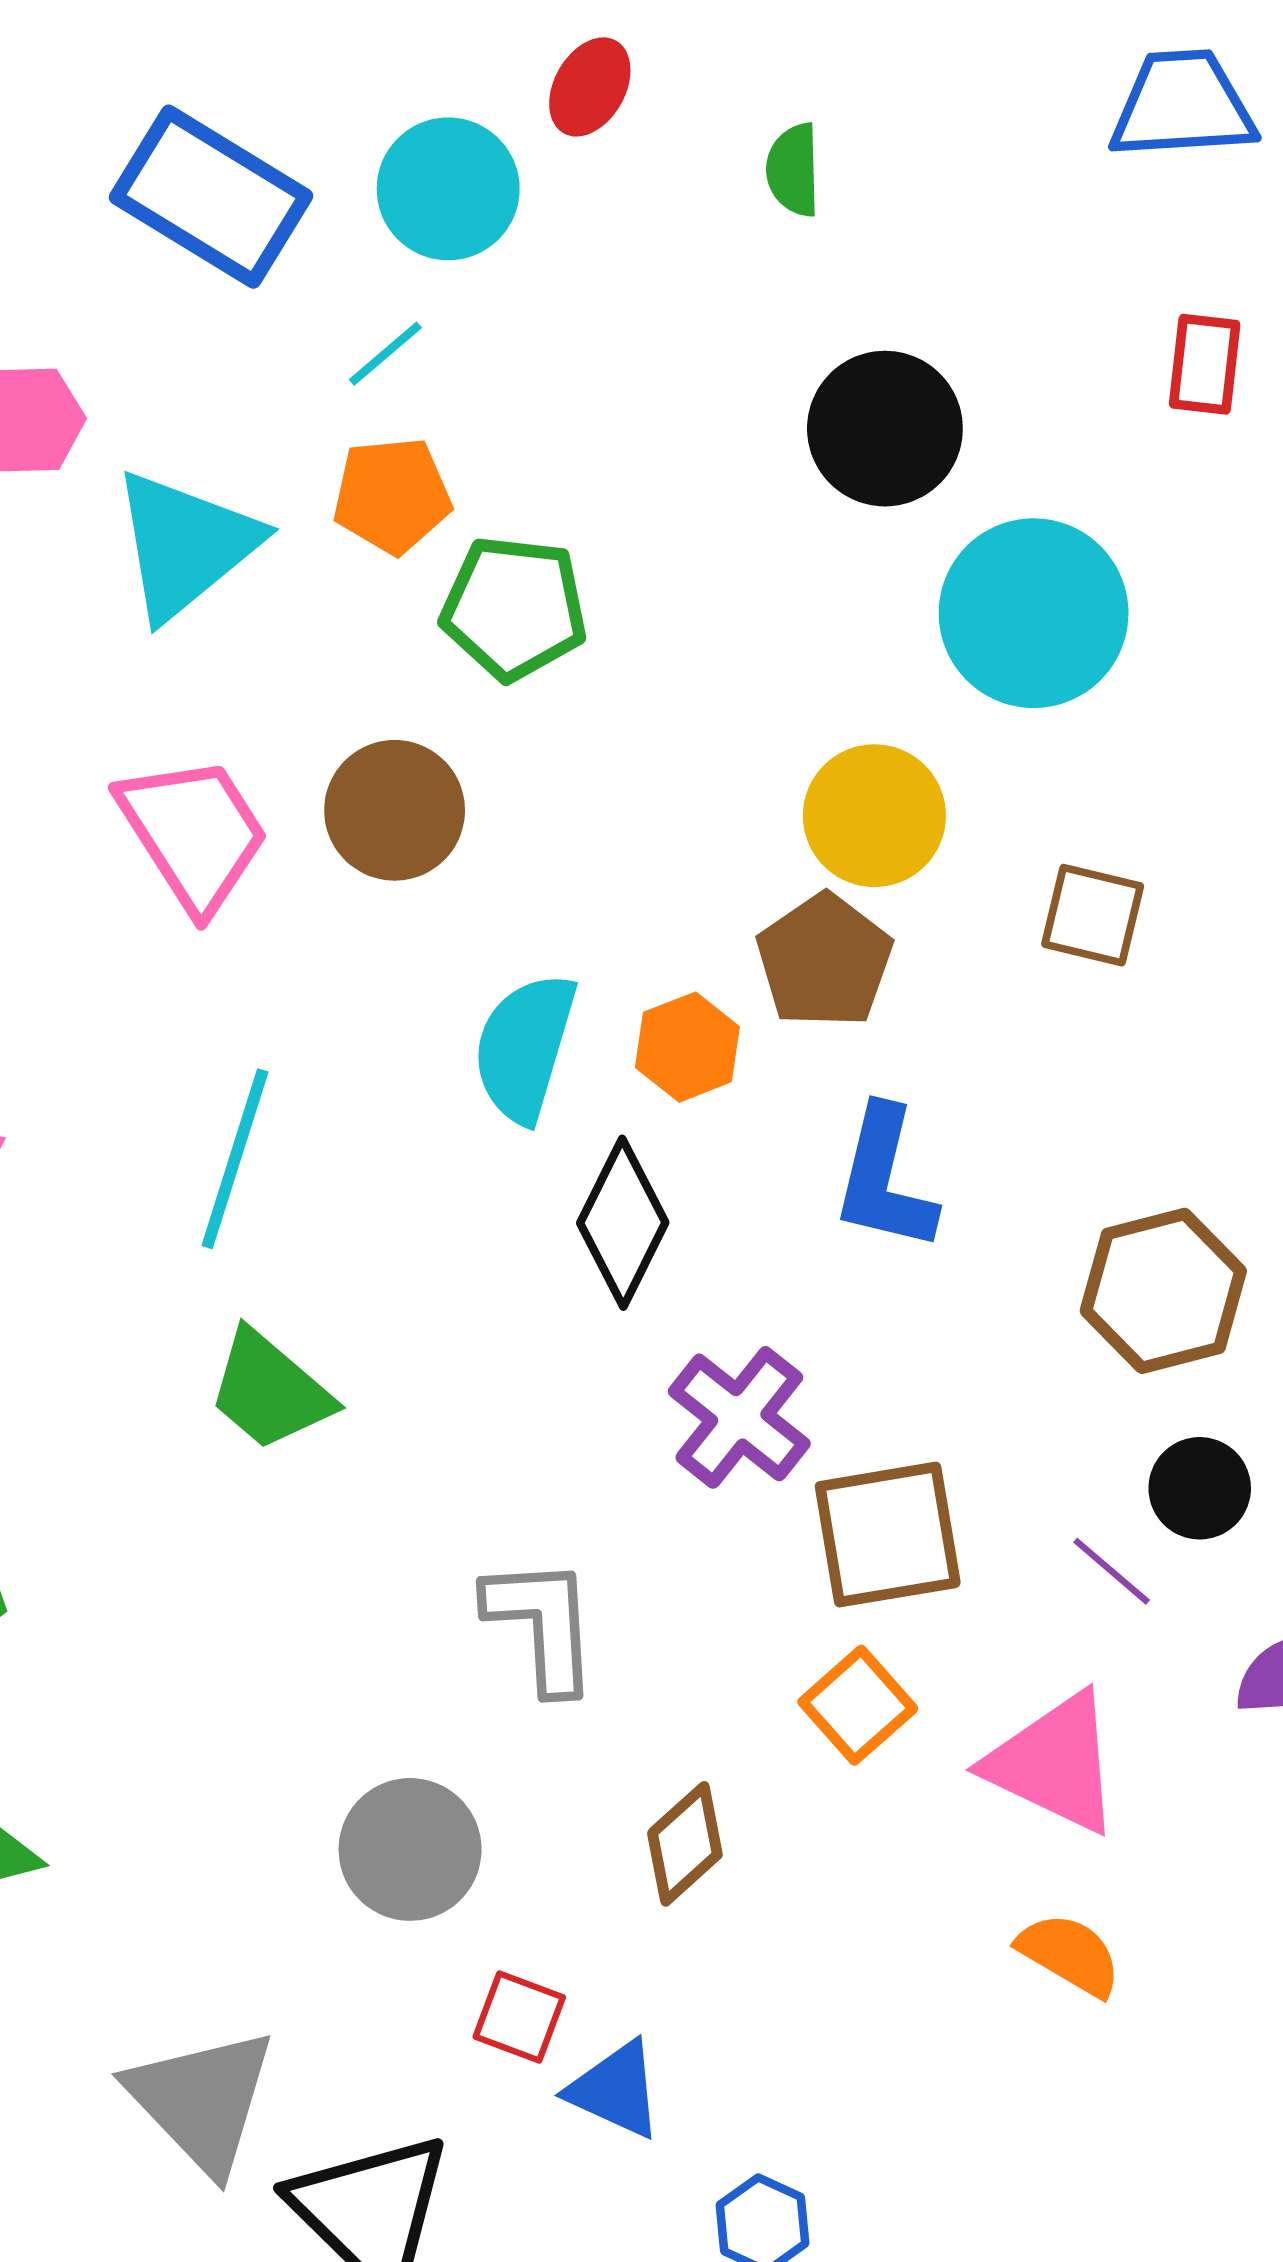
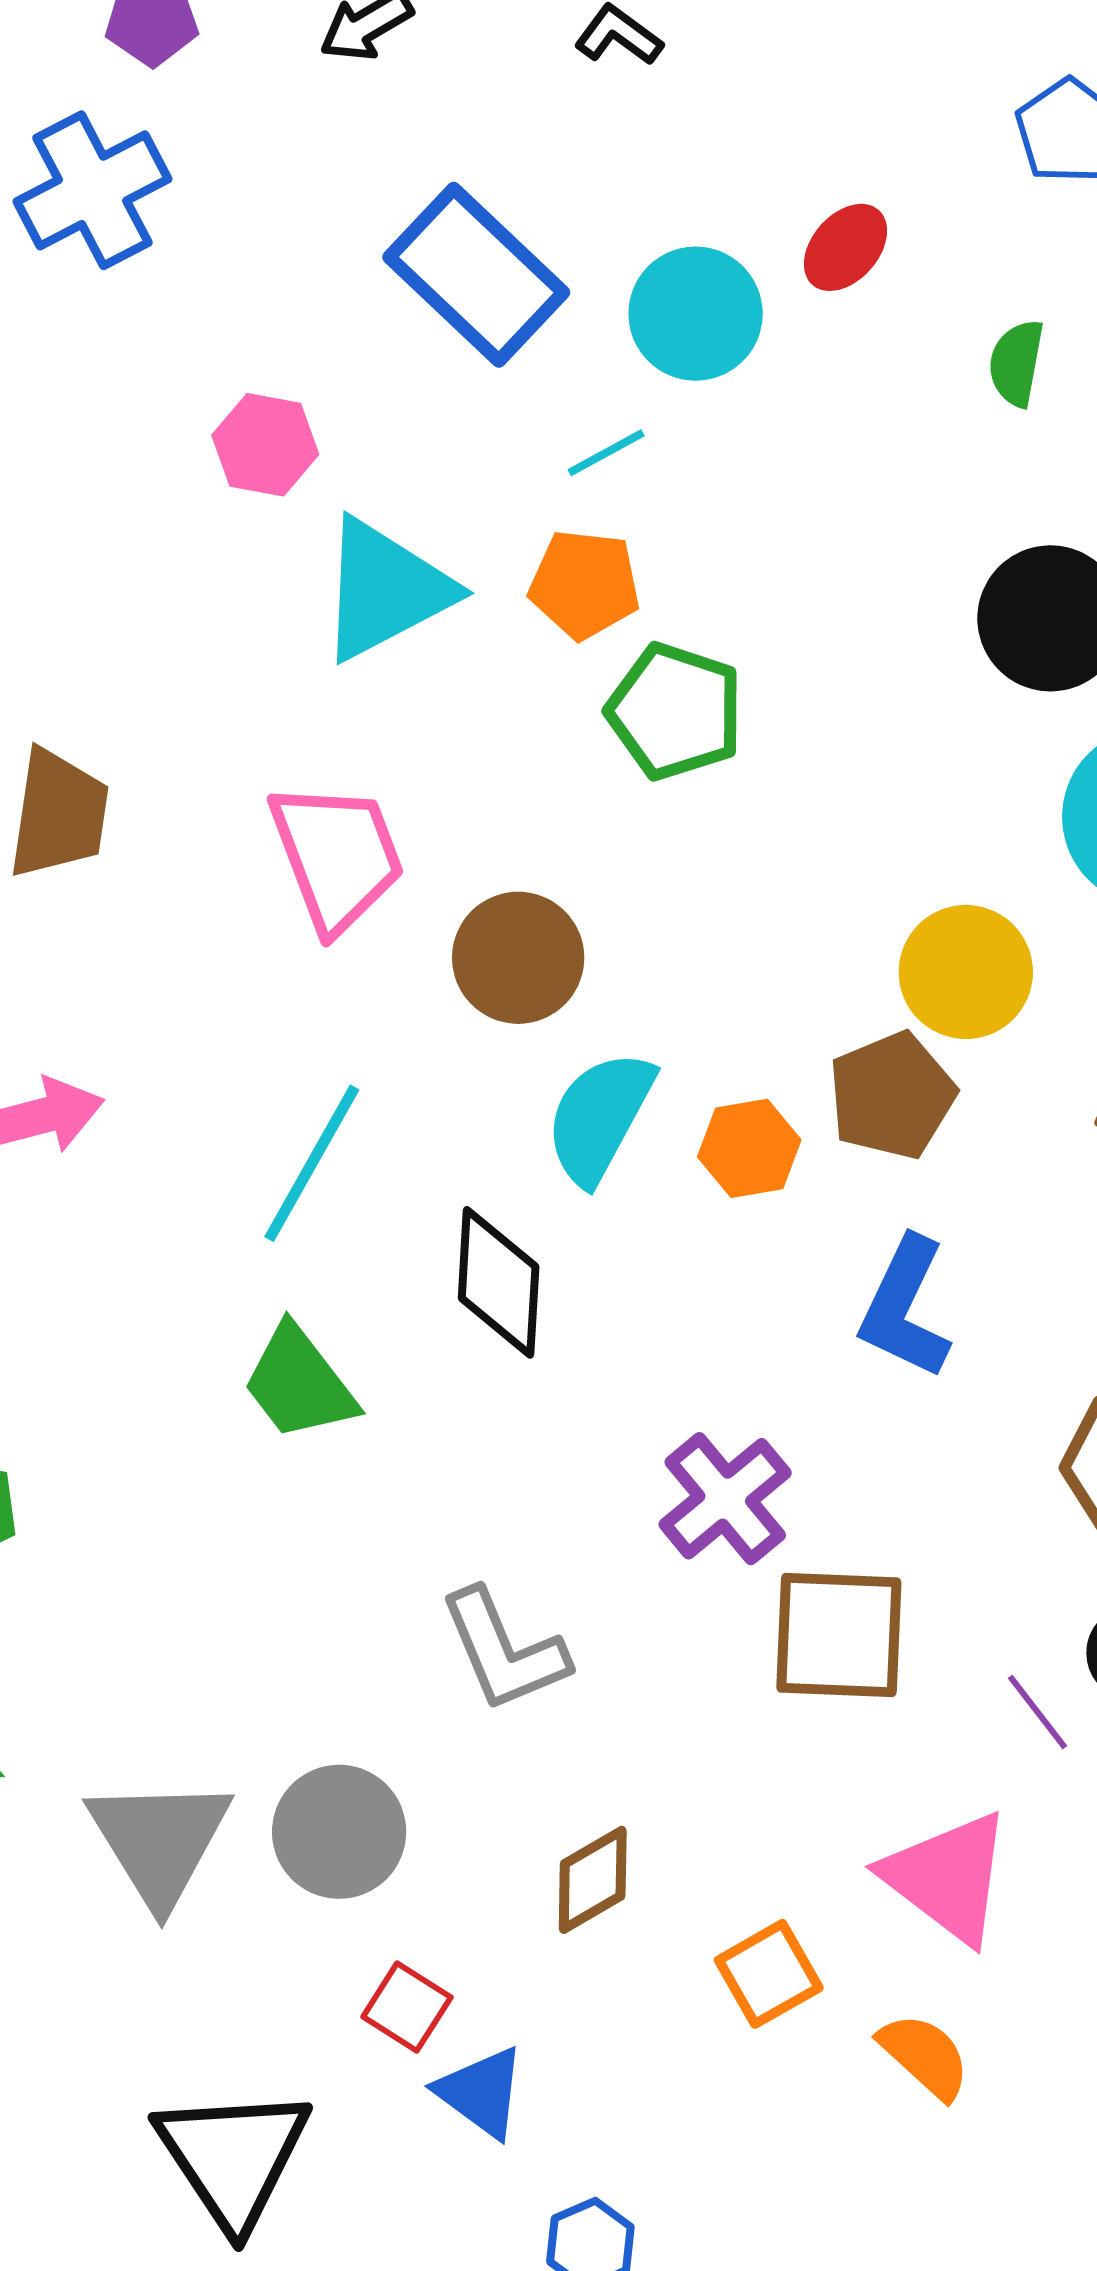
brown circle: (395, 810) -> (518, 958), moved
black diamond: (623, 1223) -> (499, 1282), moved, turned -35
gray L-shape: (542, 1624) -> (504, 1651), turned 149
orange square: (858, 1705) -> (769, 1974), moved
gray triangle: (202, 2100) -> (159, 1841), moved

